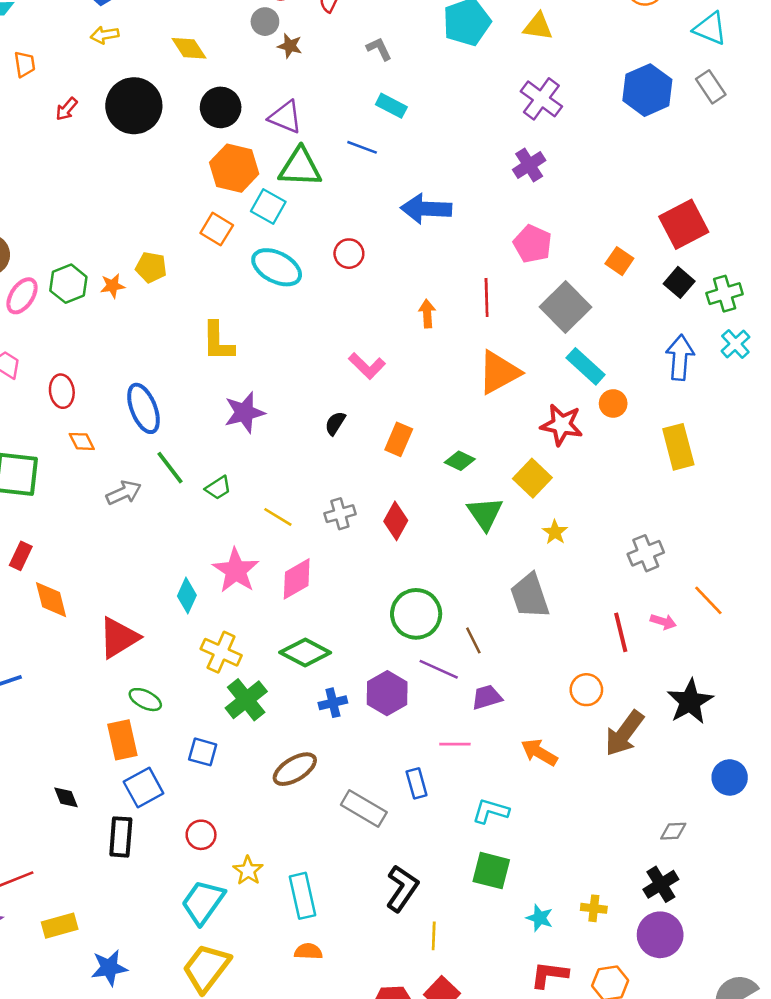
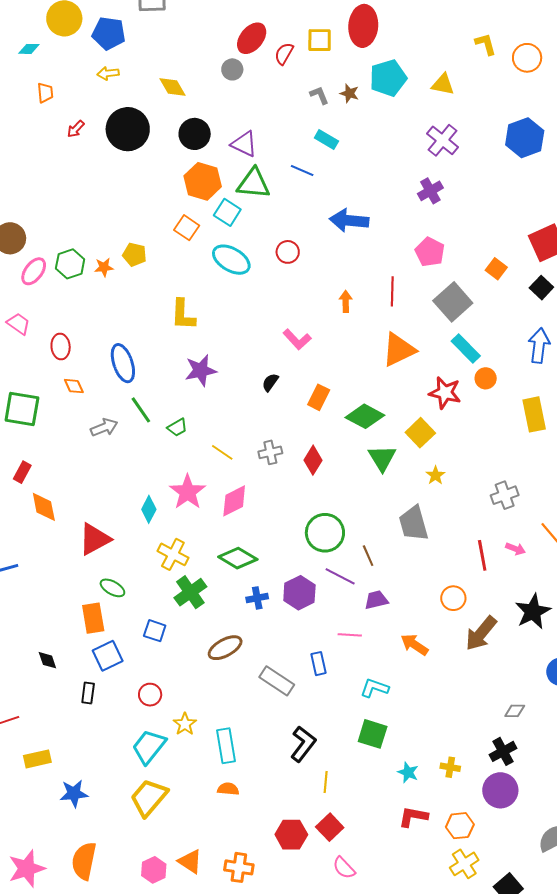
brown star: (290, 46) -> (349, 93), moved
green diamond: (460, 461) -> (365, 416), size x1.6
black rectangle: (121, 837) -> (88, 693), size x0.7

